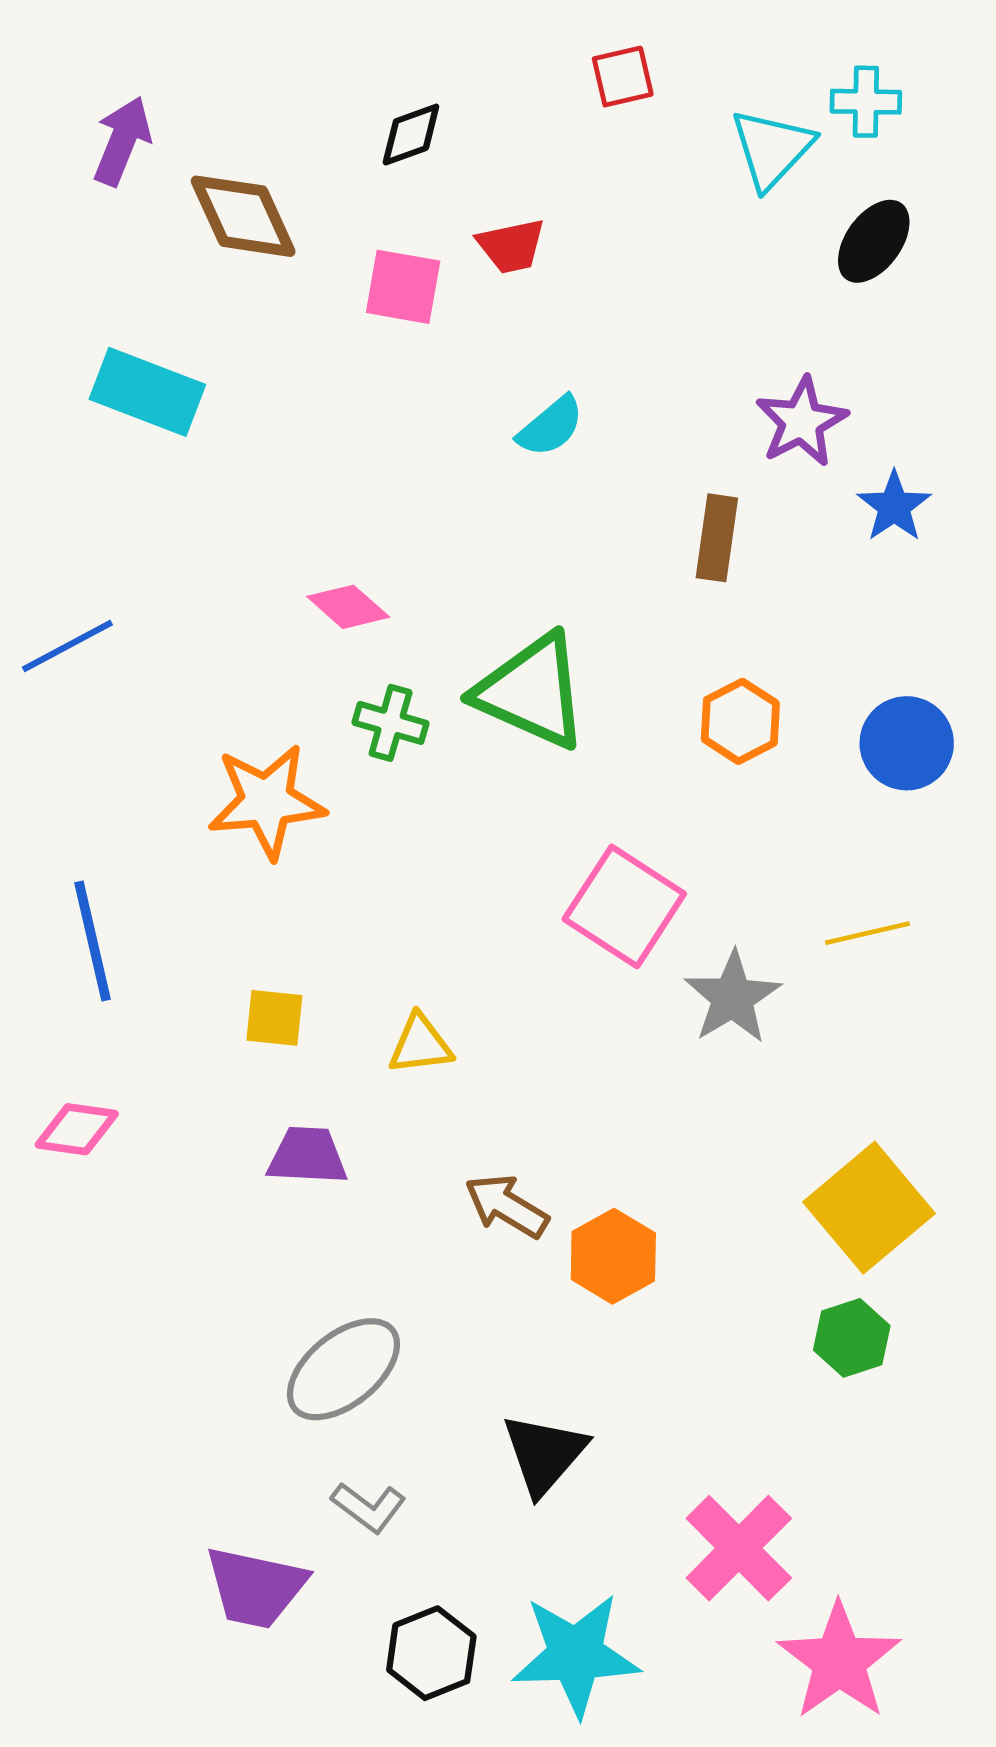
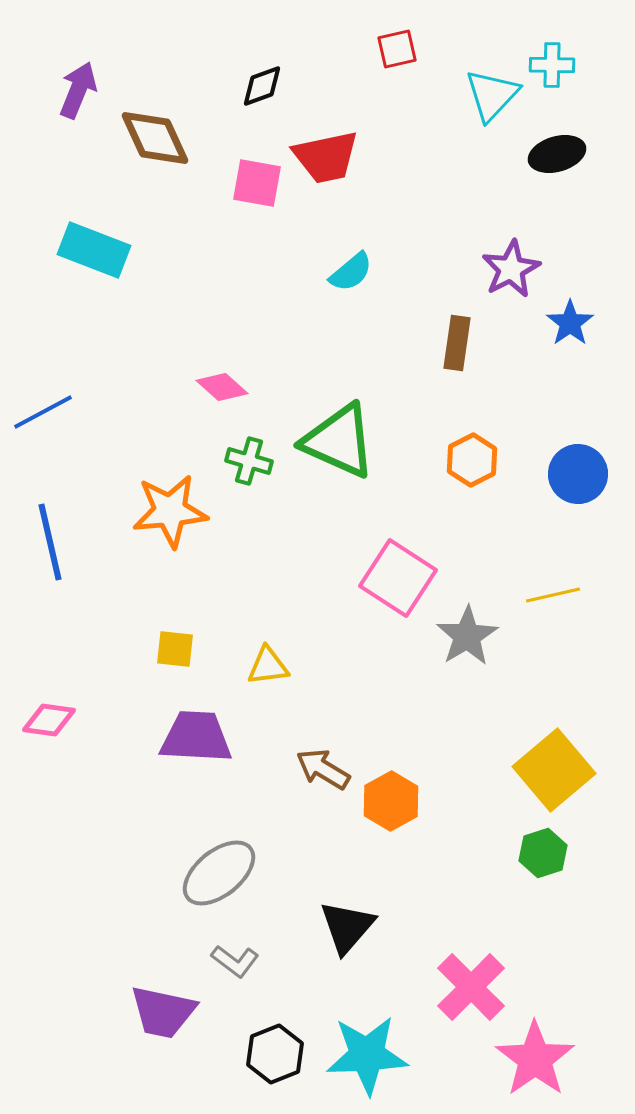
black ellipse: (874, 241) -> (557, 154), turned 38
red trapezoid: (511, 246) -> (326, 157), size x1.5
blue line: (92, 941) -> (50, 542), moved
purple trapezoid: (307, 1156) -> (196, 737), size x1.4

